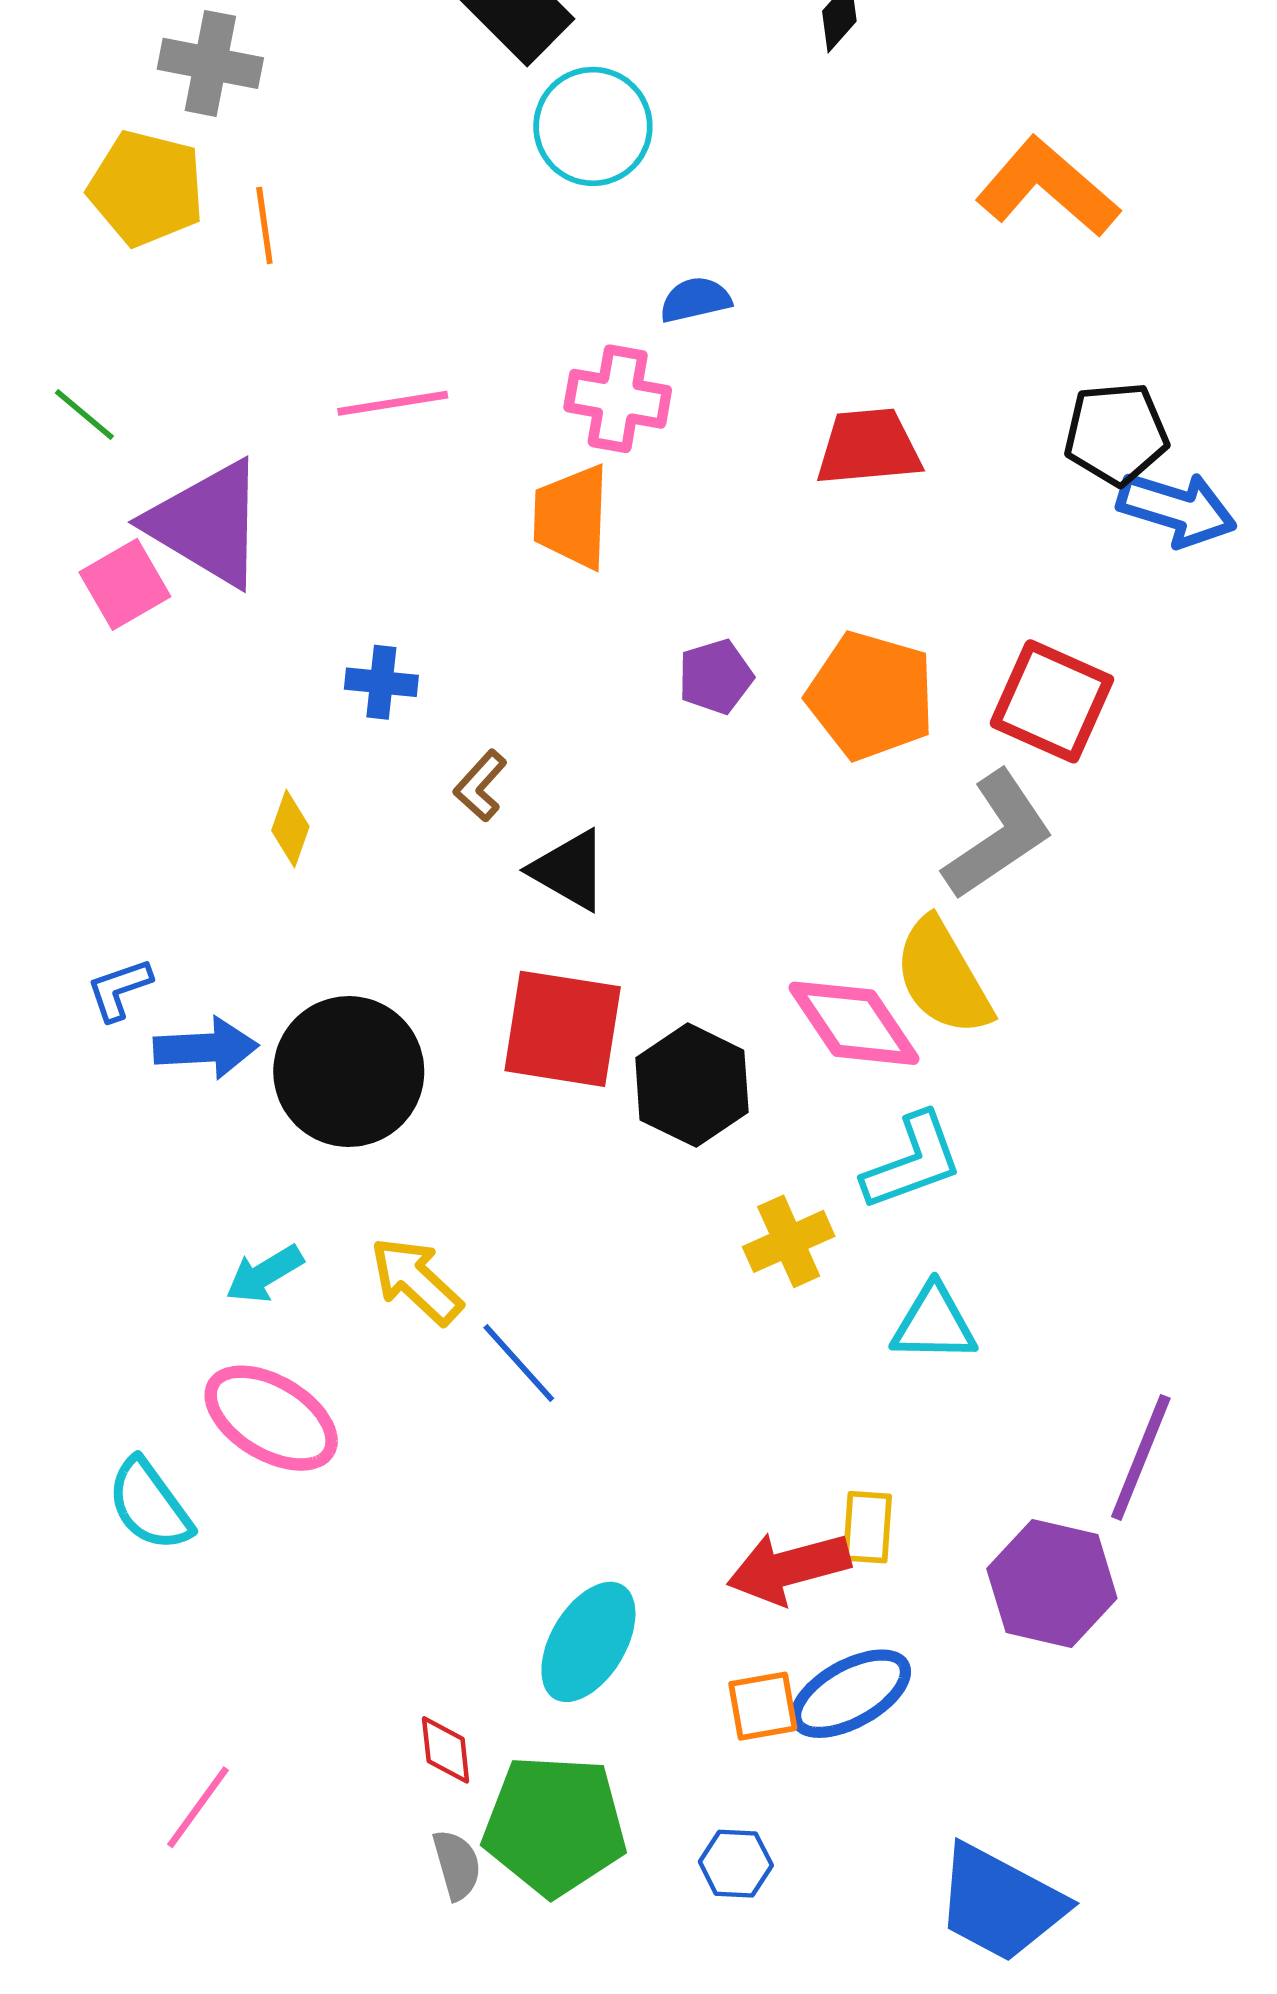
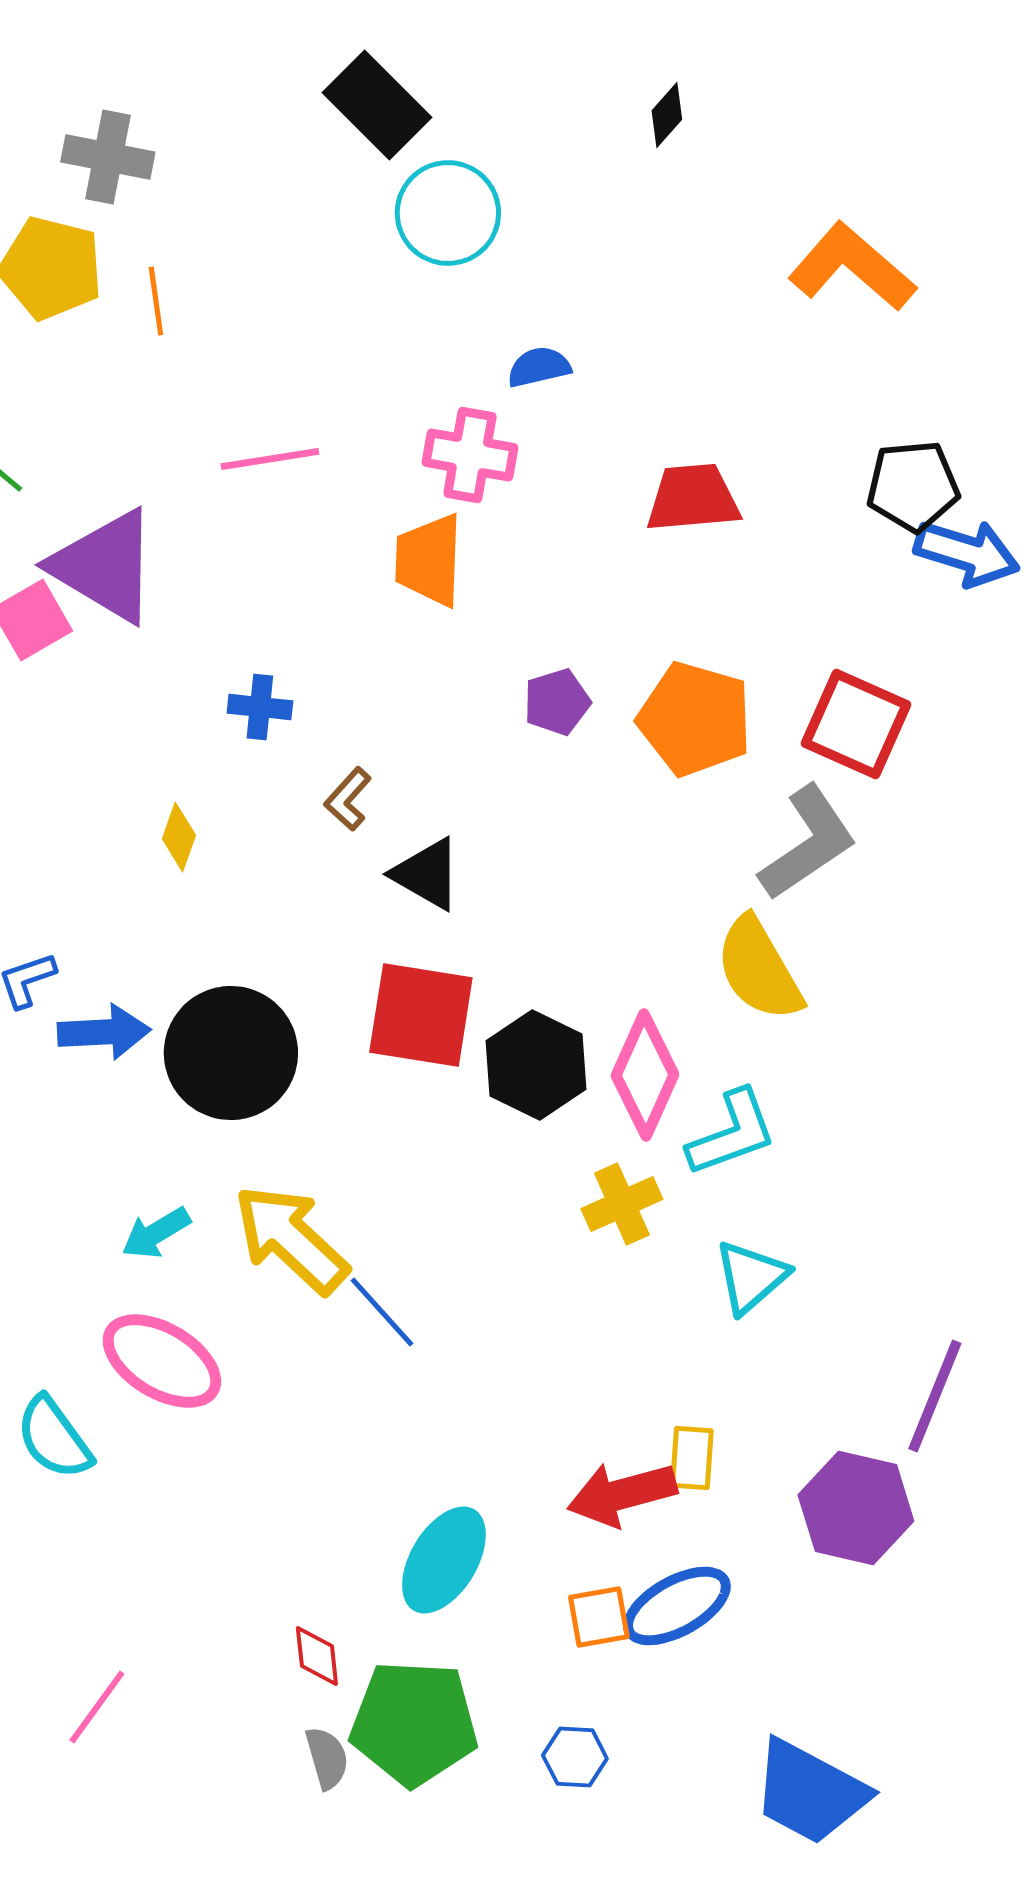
pink diamond: (854, 1023) -> (645, 1075), moved, turned 58
yellow arrow: (416, 1281) -> (291, 1239), size x1.4
cyan triangle: (934, 1324) -> (751, 1277), turned -42

